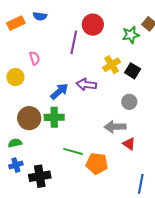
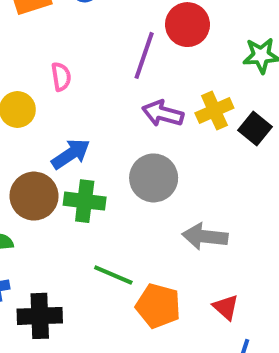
purple arrow: (86, 85) -> (163, 114), moved
blue arrow: (59, 91) -> (71, 154), moved
gray circle: (129, 102) -> (154, 178), moved, size x1.5
red triangle: (129, 144) -> (226, 307), moved

